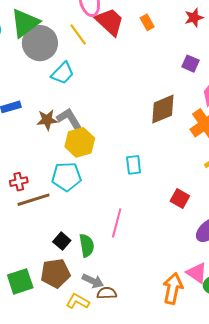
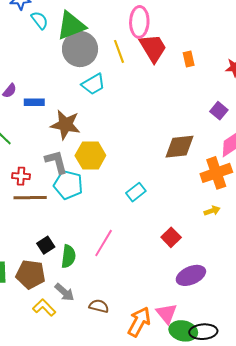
gray L-shape: (69, 119) -> (56, 162), moved
brown star: (47, 120) -> (65, 125), size x1.4
cyan rectangle: (134, 165) -> (136, 192), turned 42
brown semicircle: (107, 293) -> (99, 306), moved

